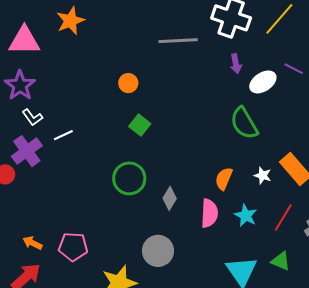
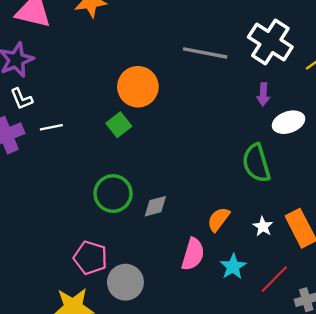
orange circle: (128, 83) -> (138, 87), size x1.8
green square: (140, 125) -> (119, 125), moved
gray diamond: (170, 198) -> (155, 206), moved, turned 30
pink pentagon: (73, 247) -> (90, 258), moved

